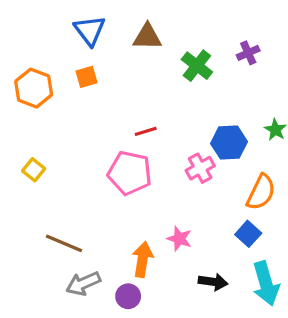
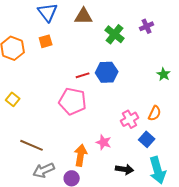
blue hexagon: (229, 143) -> (107, 72), moved
pink cross: (200, 168) -> (130, 119), moved
orange semicircle: (261, 192) -> (155, 113), size x0.7

